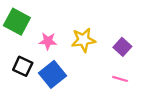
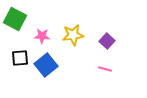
black square: (23, 66) -> (20, 58), turned -30

